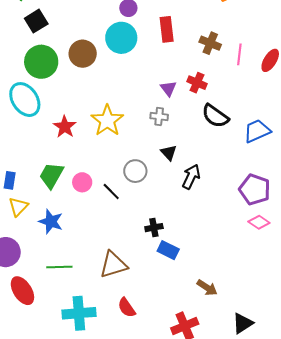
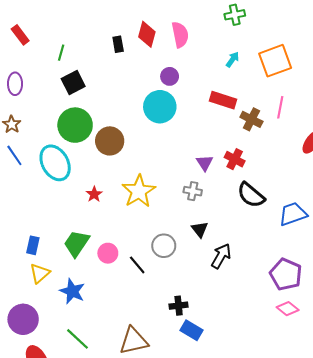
red rectangle: (167, 29) -> (223, 100), moved, turned -70
brown circle: (83, 54) -> (110, 141), moved
pink line: (239, 54) -> (280, 107), moved
red star: (65, 127) -> (94, 194), size x0.7
green line: (59, 267) -> (77, 339), turned 40

